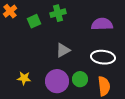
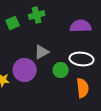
green circle: (80, 79) -> (61, 70), moved
purple circle: (57, 81) -> (25, 70), moved

